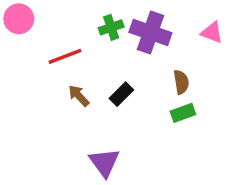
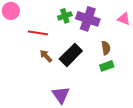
red line: (65, 56) -> (38, 33), turned 30
black rectangle: (121, 94) -> (71, 55), size x1.6

